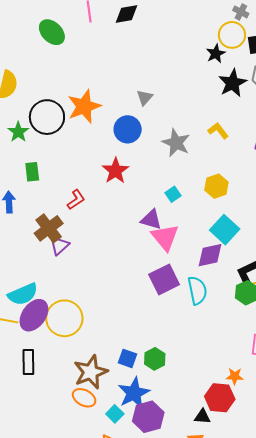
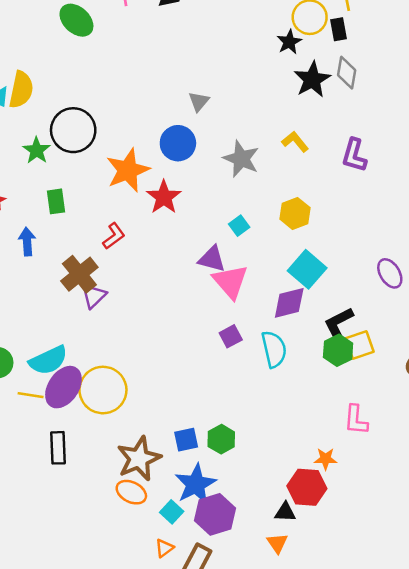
orange star: (84, 106) -> (128, 170), moved
purple square: (164, 280) -> (231, 336), size x0.6
blue square: (128, 358) -> (186, 440), turned -30

